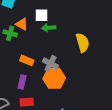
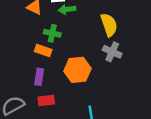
green cross: (10, 33) -> (52, 33), moved
gray cross: (51, 64) -> (112, 52), moved

